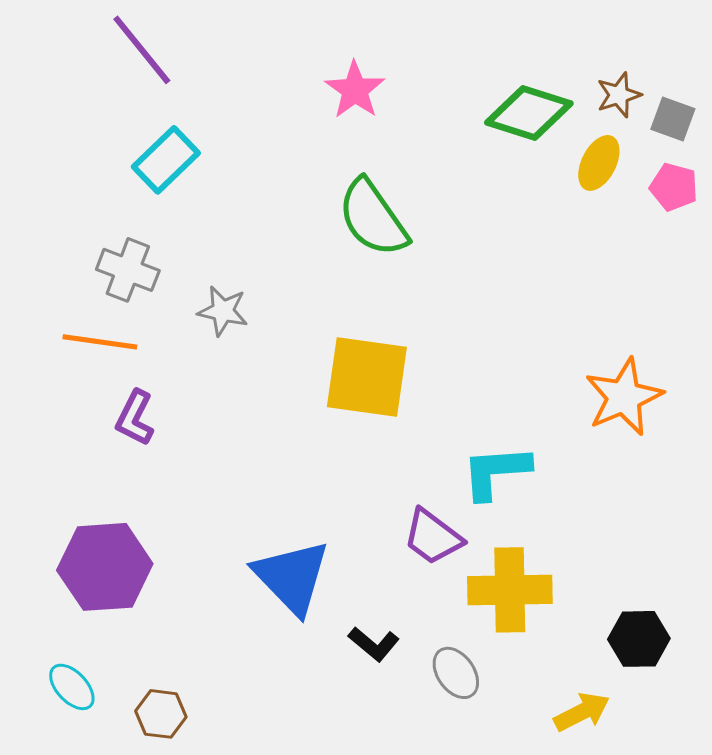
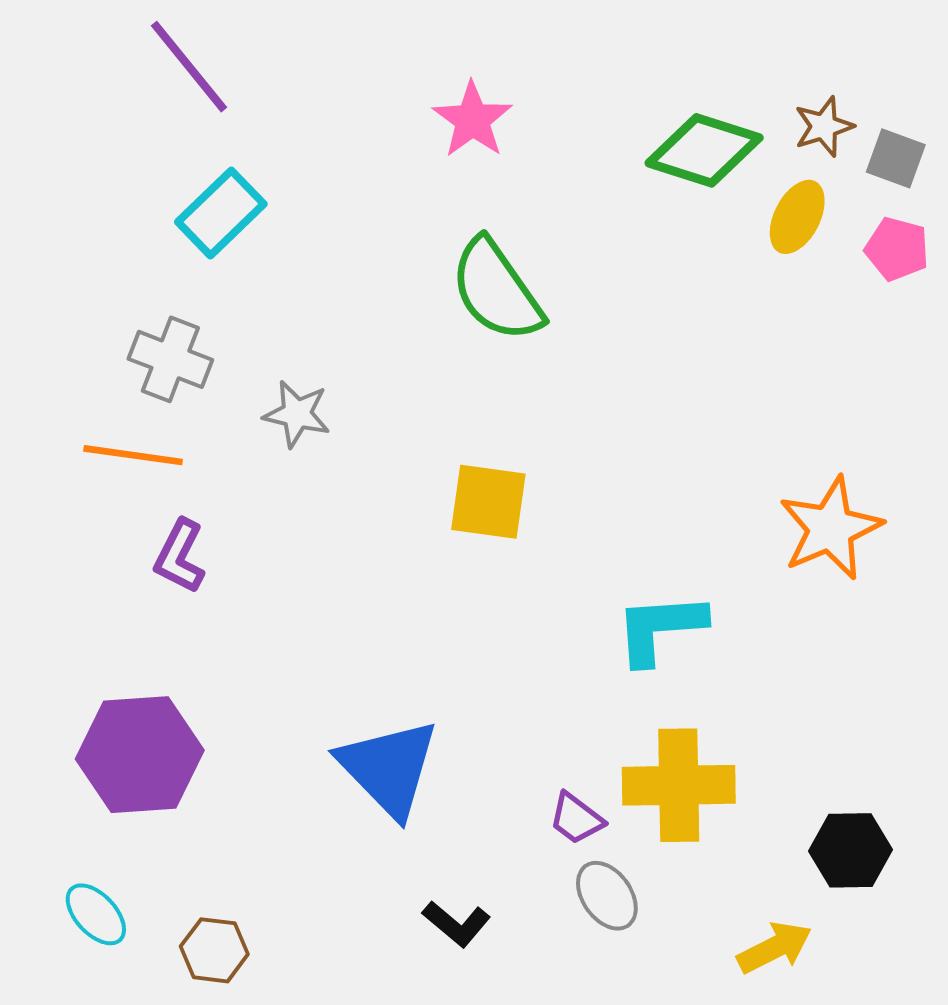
yellow square: (367, 377) -> (488, 502), size x0.7
purple trapezoid: (433, 537) -> (576, 819), moved, size x0.7
black L-shape: (374, 644) -> (456, 924), moved

